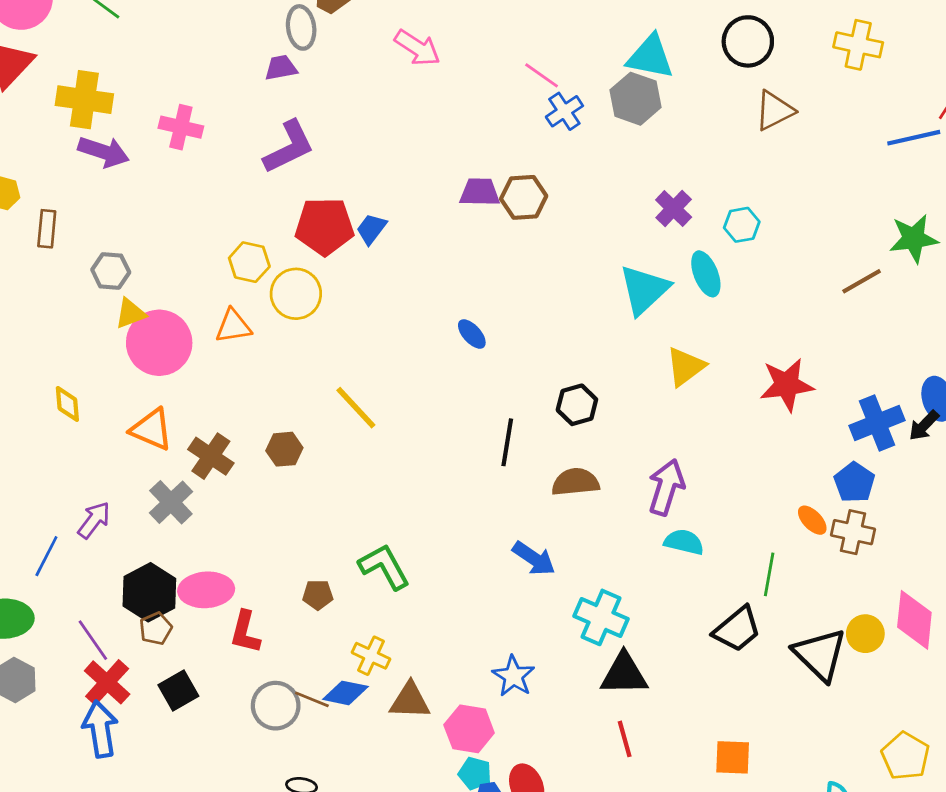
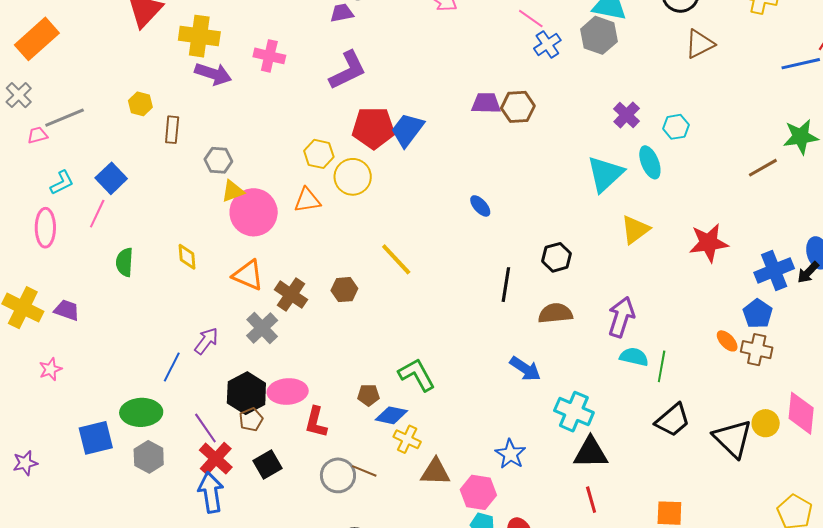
blue trapezoid: (371, 229) -> (407, 130), size x1.5
green line: (769, 574) -> (662, 366), moved
blue diamond: (345, 693) -> (391, 415), moved

